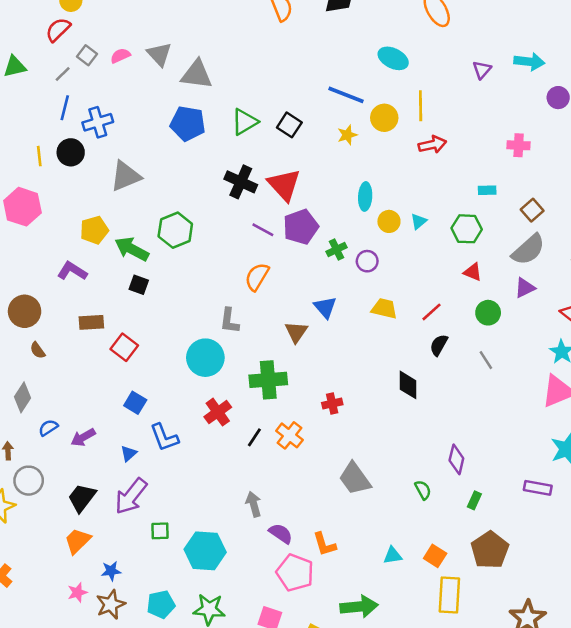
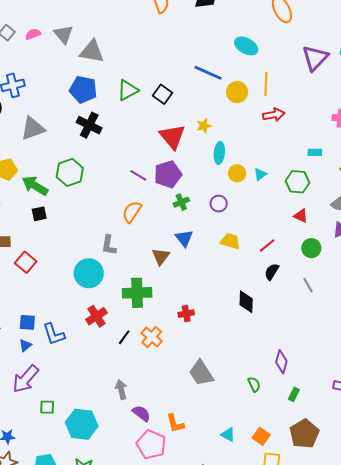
purple triangle: (482, 70) -> (315, 58), size x1.8
yellow star: (347, 135) -> (204, 126), moved
black cross: (241, 182) -> (89, 125), moved
red triangle: (284, 185) -> (172, 137), moved
green cross: (336, 249) -> (181, 202), moved
black square: (139, 285) -> (39, 214), turned -35
blue square: (135, 403) -> (27, 322), moved, turned -30
cyan triangle: (393, 556) -> (228, 435), turned 35

